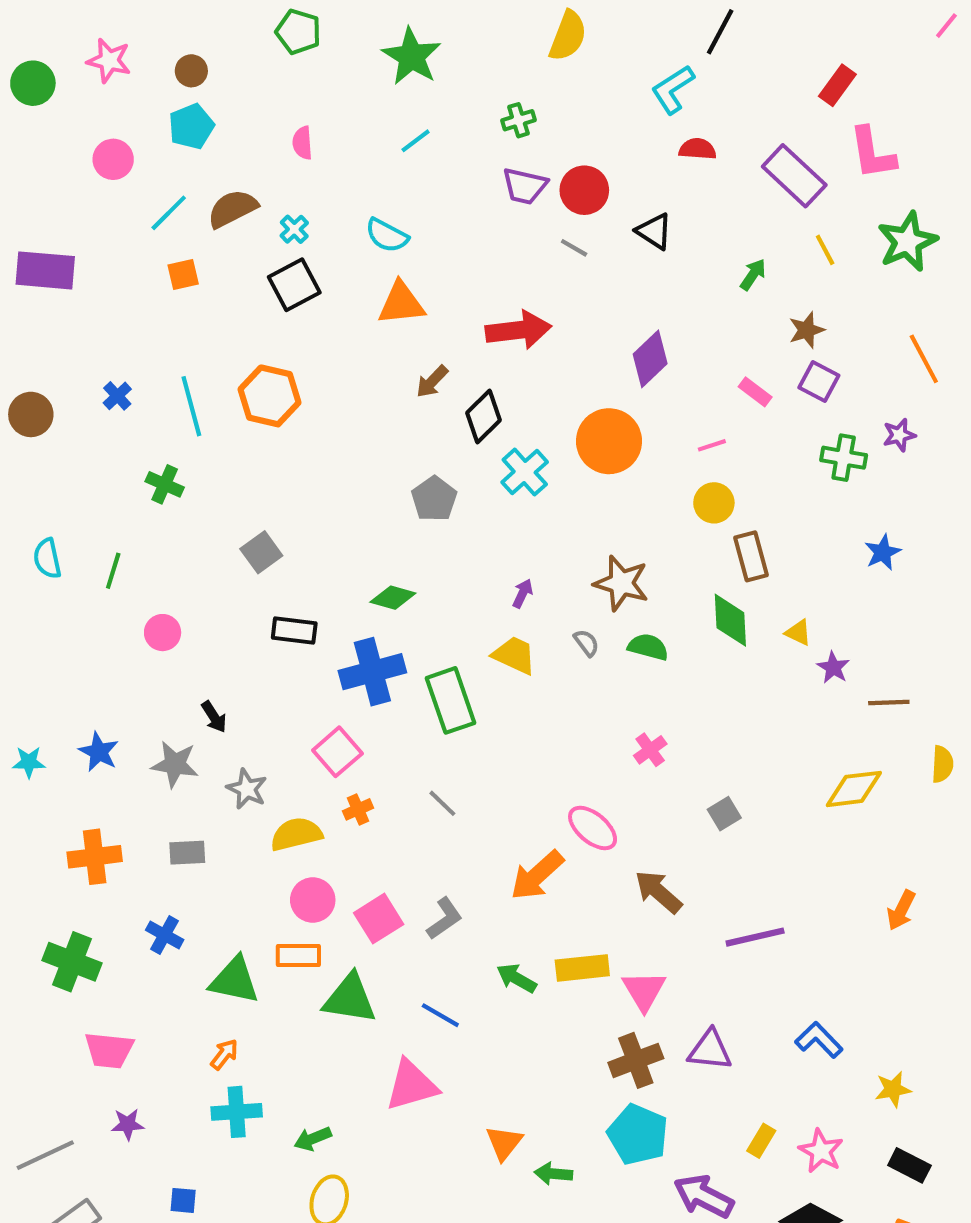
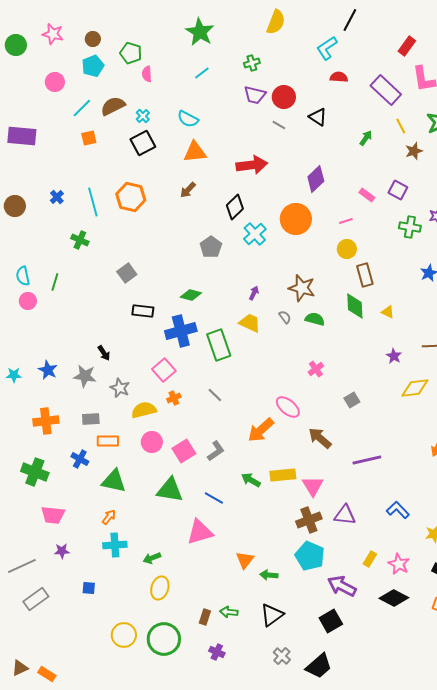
green pentagon: (298, 32) -> (131, 53), moved
brown star: (807, 330) -> (414, 151), moved
brown arrow: (432, 382) -> (188, 190), moved
pink circle: (163, 633) -> (28, 301), moved
purple star: (833, 668) -> (394, 356), moved
orange rectangle: (298, 956) -> (108, 441), moved

